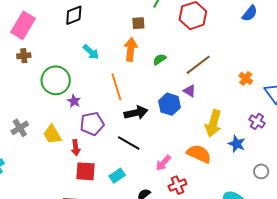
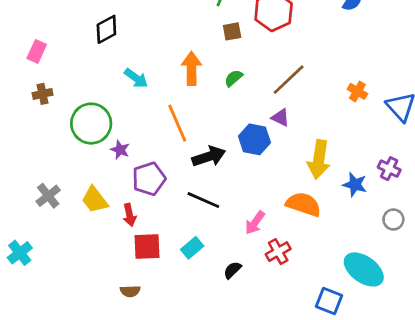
brown square: (138, 23) -> (232, 31), moved
pink rectangle: (23, 25) -> (37, 51), size x0.6
purple cross: (257, 121) -> (389, 169), moved

